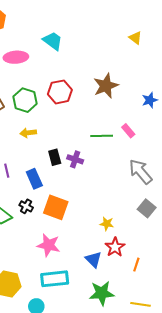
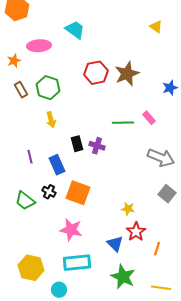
red hexagon: (60, 92) -> (96, 73), moved
yellow arrow: (28, 133) -> (51, 120), turned -98
gray arrow: (140, 172) -> (161, 158), turned 152
green star: (102, 293) -> (123, 277), turned 30

